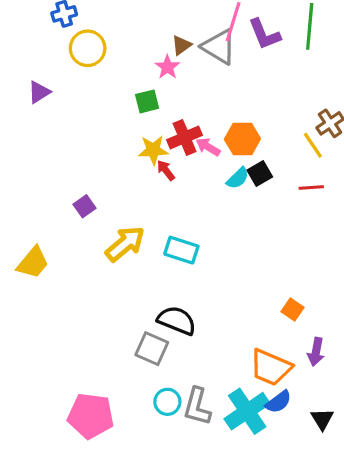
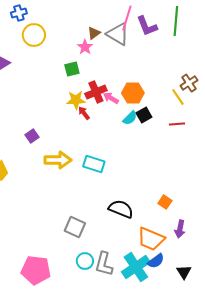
yellow arrow: (125, 244) -> (58, 160), turned 40
black semicircle: (177, 320) -> (121, 209), moved

